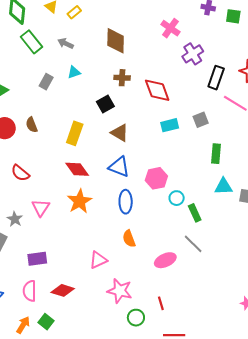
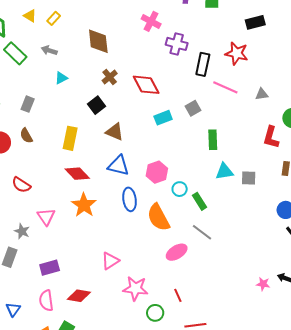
purple cross: (193, 54) -> (177, 44), turned -35
brown cross: (122, 78) -> (110, 77), turned -35
gray rectangle: (46, 82) -> (28, 104), moved
orange semicircle: (129, 239) -> (158, 217), moved, size x1.6

